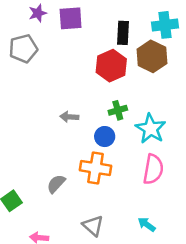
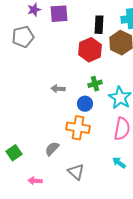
gray semicircle: (56, 184) -> (52, 149), moved
cyan arrow: (147, 224) -> (119, 163), moved

